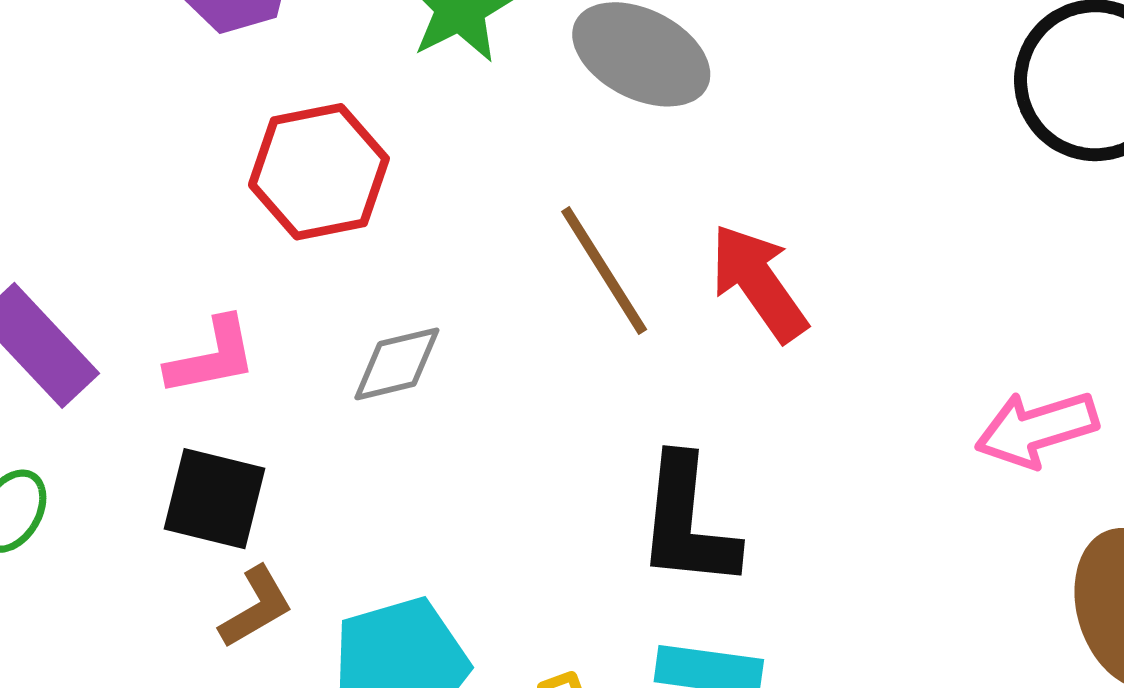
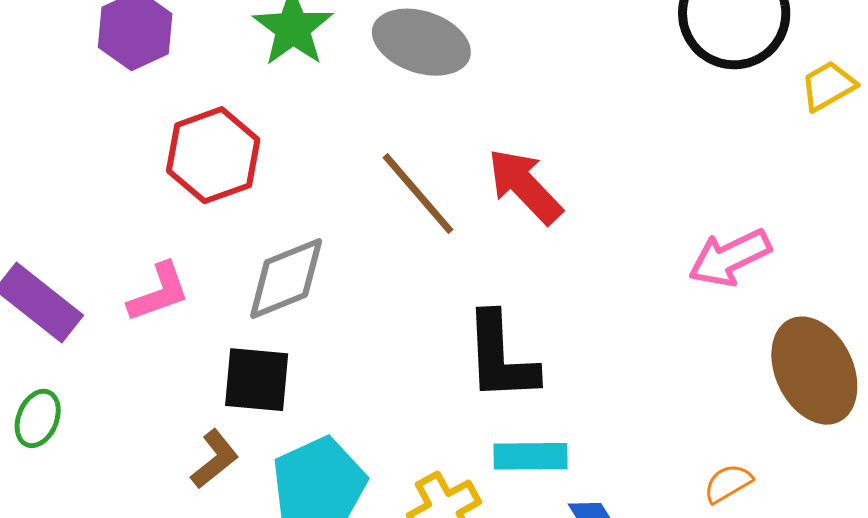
gray diamond: (397, 364) -> (286, 279), size x1.4
black square: (215, 499) -> (257, 380), moved

